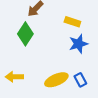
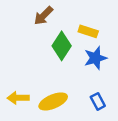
green diamond: (25, 34) -> (62, 46), moved
yellow ellipse: (56, 80) -> (53, 101), moved

